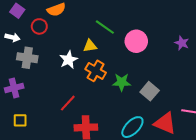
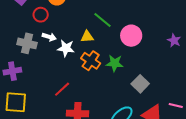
white arrow: (12, 37) -> (49, 37), moved
white star: (69, 60) -> (66, 48), turned 30
green star: (122, 82) -> (115, 63), moved
yellow square: (20, 120) -> (16, 102), size x1.6

